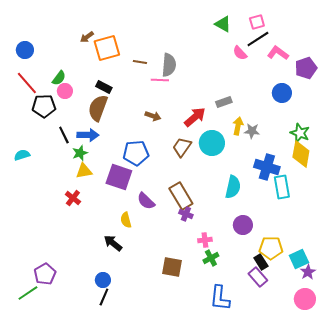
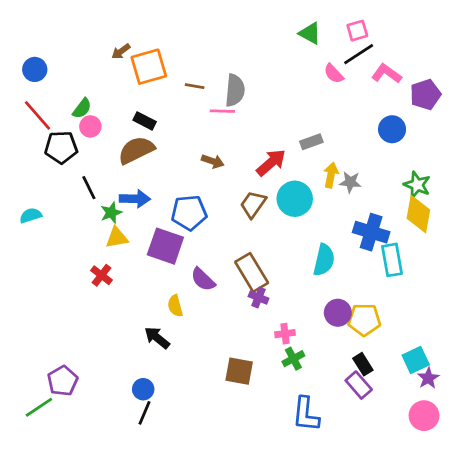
brown semicircle: (98, 108) -> (136, 150), turned 44
blue arrow: (88, 135) -> (135, 199), moved
yellow pentagon: (271, 248) -> (364, 320), moved

